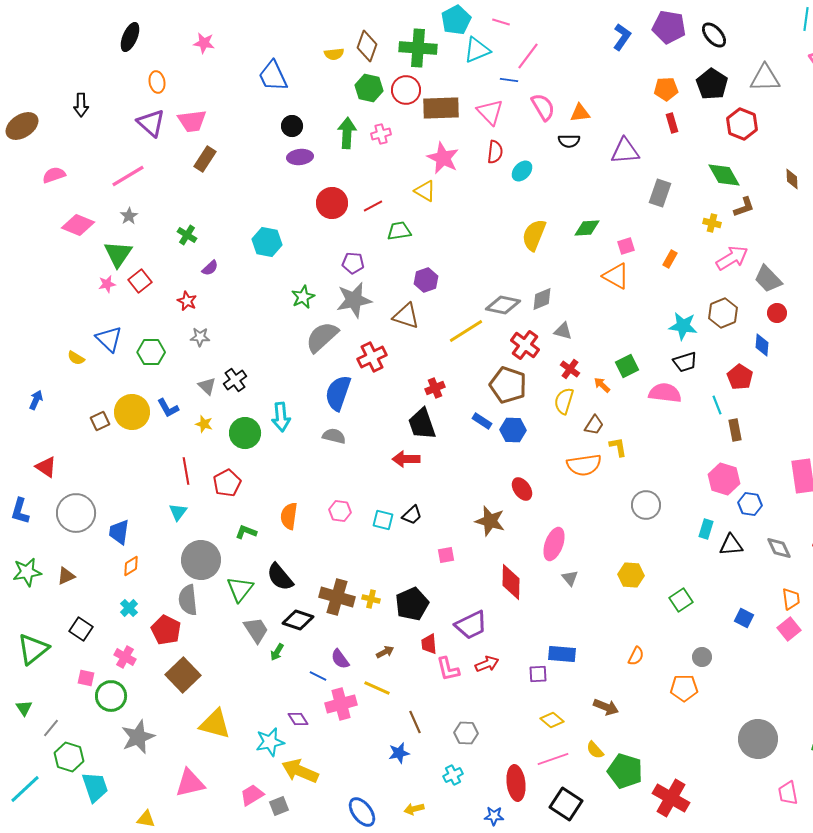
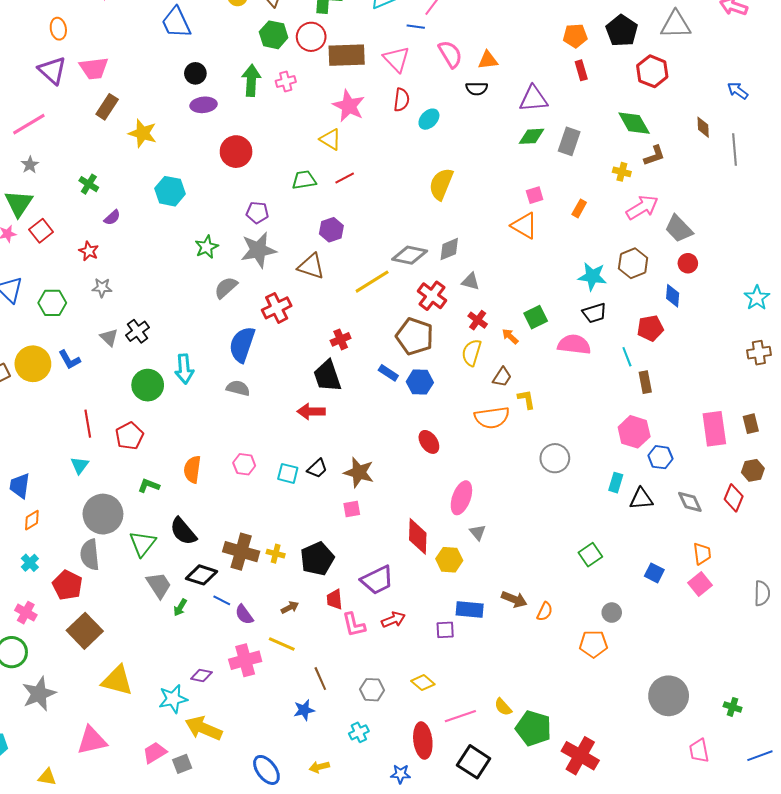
red line: (373, 206) -> (345, 178), moved
green diamond: (587, 228) -> (531, 136), moved
gray semicircle: (322, 337) -> (226, 288), size x0.7
red pentagon: (740, 377) -> (650, 328), turned 30
yellow star: (204, 424) -> (143, 133), moved, size x1.6
brown star: (490, 521) -> (359, 472), moved
yellow hexagon: (631, 575) -> (449, 560), moved
blue line: (318, 676) -> (222, 600), moved
brown arrow: (606, 707) -> (514, 599), moved
purple diamond: (298, 719) -> (201, 675), turned -45
yellow diamond: (552, 720) -> (423, 683), moved

